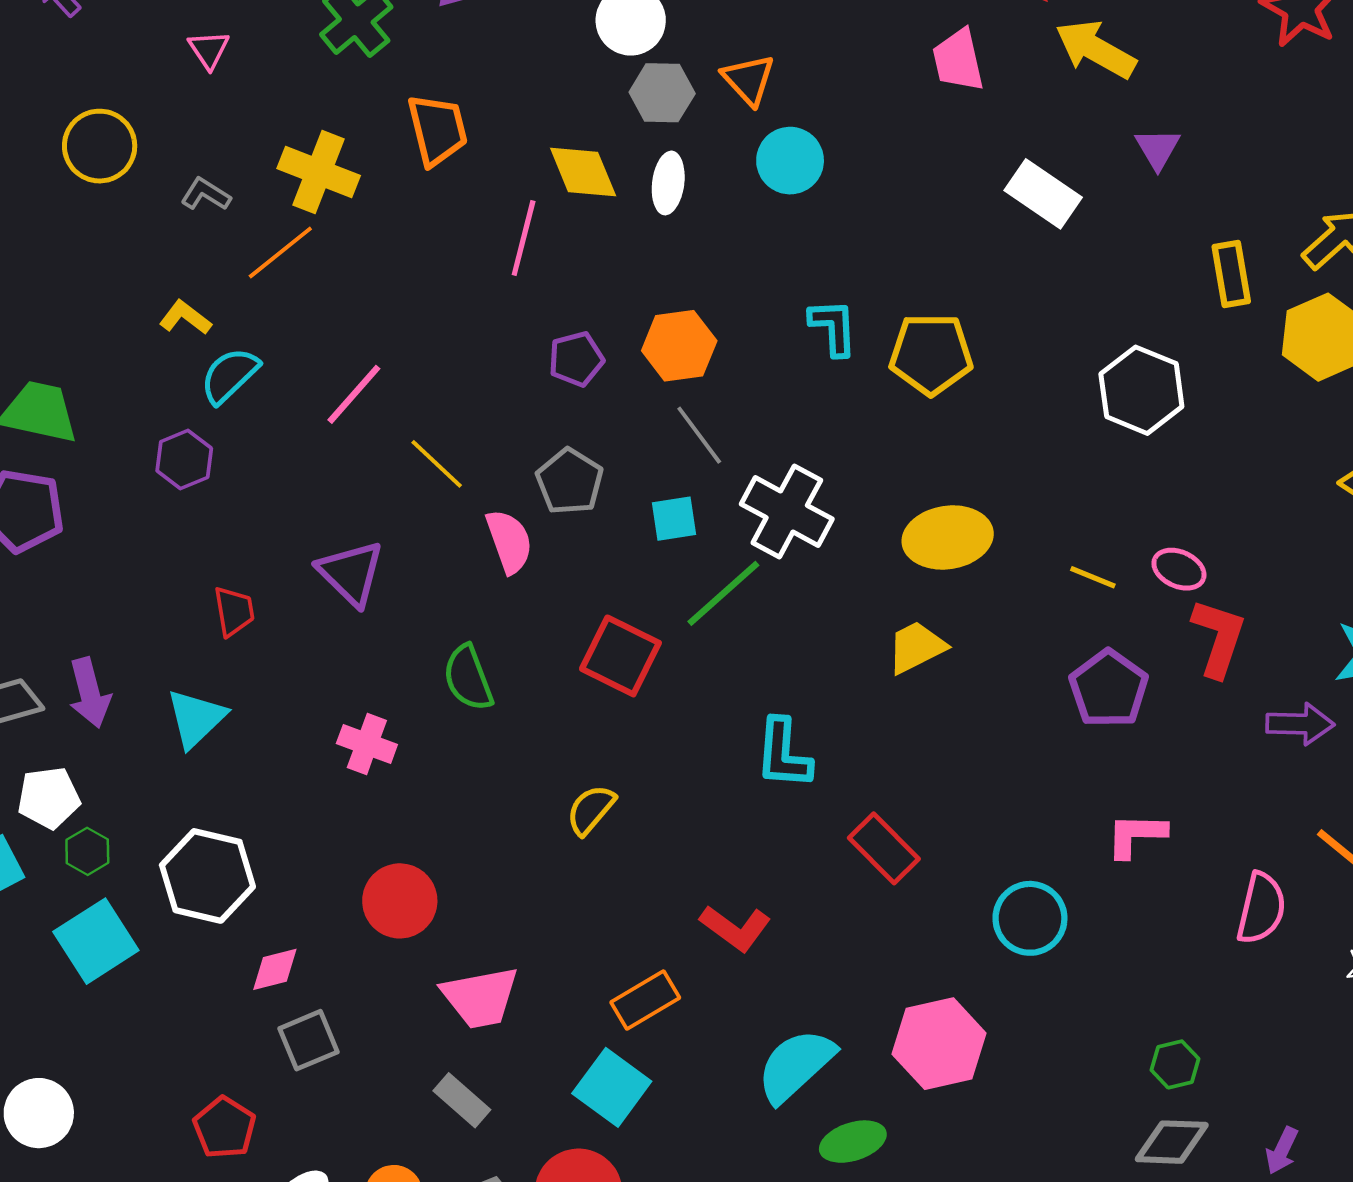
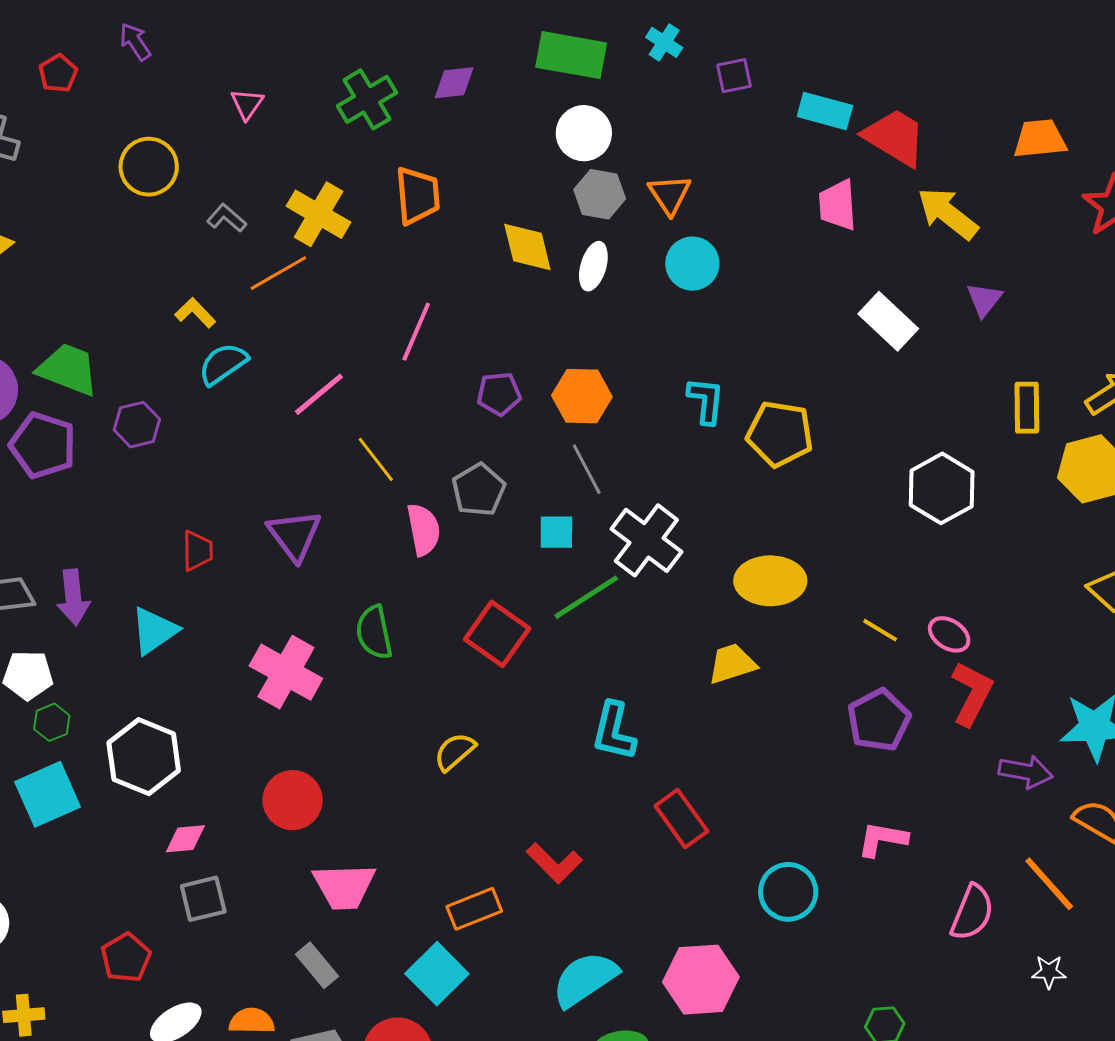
pink line: (524, 238) -> (416, 332), moved
purple hexagon: (184, 459) -> (137, 425), moved
pink cross: (367, 744) -> (286, 672), size x1.5

